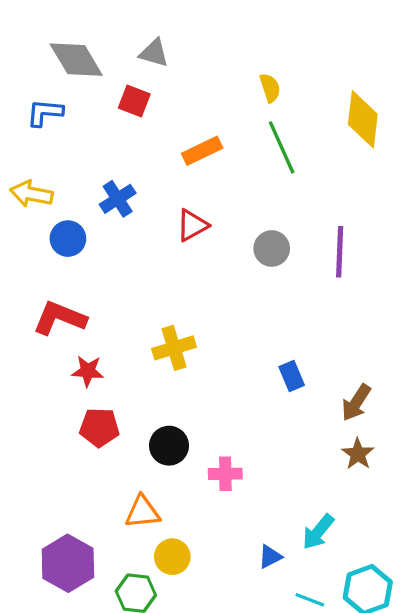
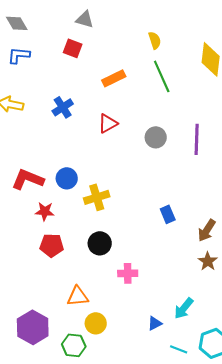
gray diamond: (76, 60) -> (17, 23), moved, size x0.7
blue circle: (68, 239) -> (67, 178), moved
black circle: (169, 446) -> (100, 243), moved

